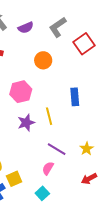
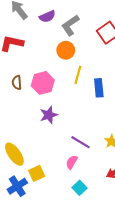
gray L-shape: (58, 27) -> (70, 25), moved
yellow line: (49, 116) -> (78, 75), moved, turned 30
cyan square: (42, 193) -> (79, 188), moved

